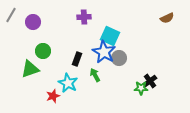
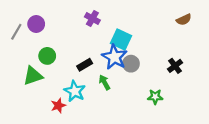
gray line: (11, 15) -> (16, 32), moved
purple cross: (84, 17) -> (92, 18), turned 32
black rectangle: (77, 59) -> (85, 65), turned 40
black cross: (150, 81) -> (175, 66), moved

